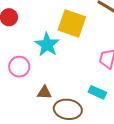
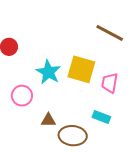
yellow square: (72, 23) -> (81, 69), moved

